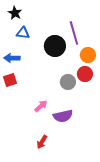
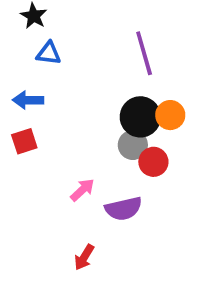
black circle: (55, 46) -> (140, 117), moved
orange circle: (88, 55) -> (170, 115), moved
red circle: (85, 74) -> (153, 162), moved

